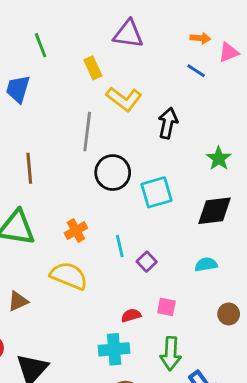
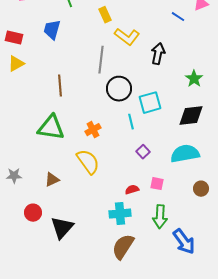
cyan line: (120, 246) -> (131, 122), moved
cyan semicircle: (206, 264) -> (185, 154), size x1.8
yellow semicircle: (69, 276) -> (88, 162), turned 32

